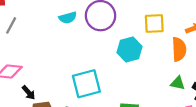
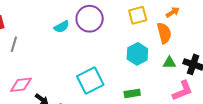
cyan hexagon: (130, 50) -> (137, 54), moved

